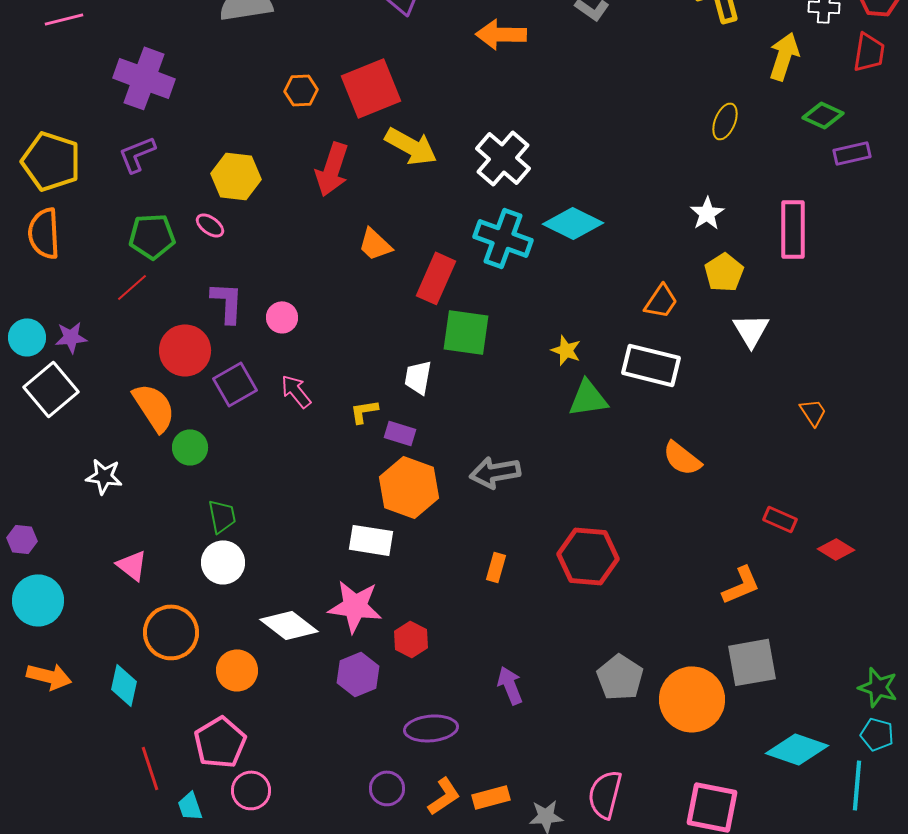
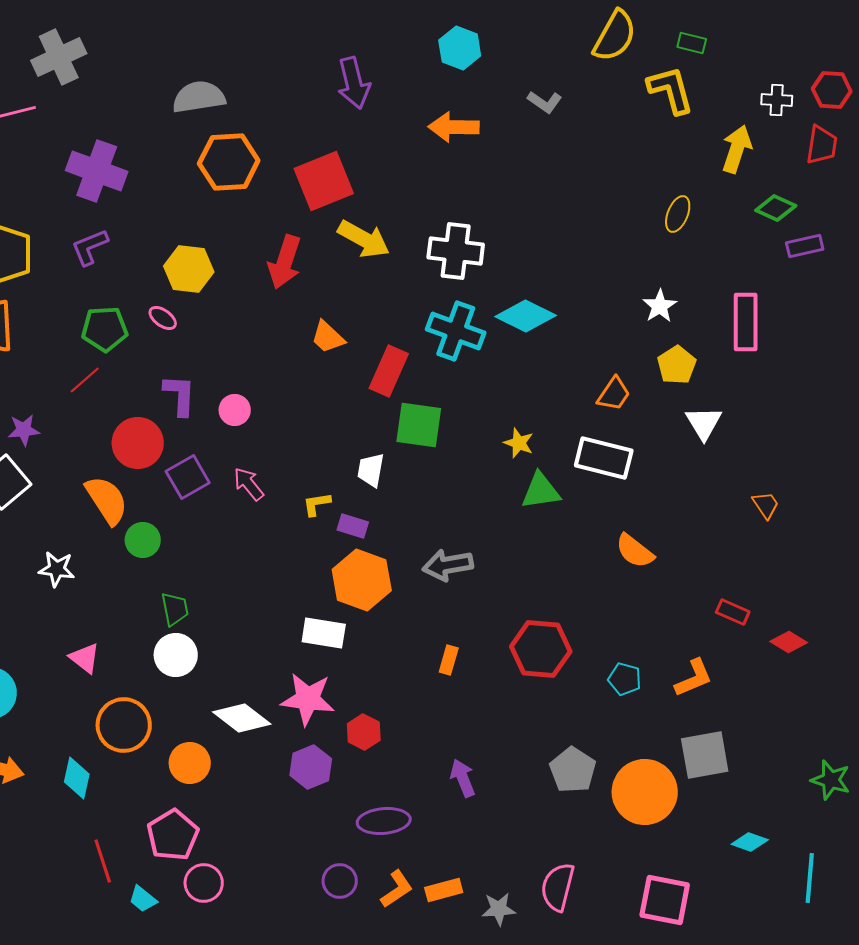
orange hexagon: (301, 90) -> (229, 162), moved, size x1.8
white cross: (503, 158) -> (456, 251), turned -34
cyan pentagon: (877, 734) -> (625, 679), moved
cyan diamond: (797, 749) -> (750, 842), size x0.6
cyan trapezoid: (190, 806) -> (143, 899), turned -32

